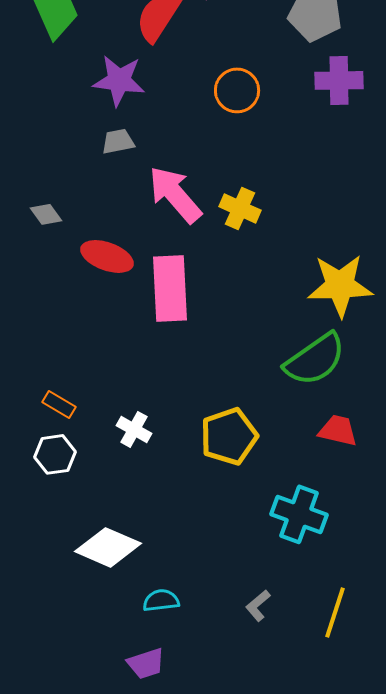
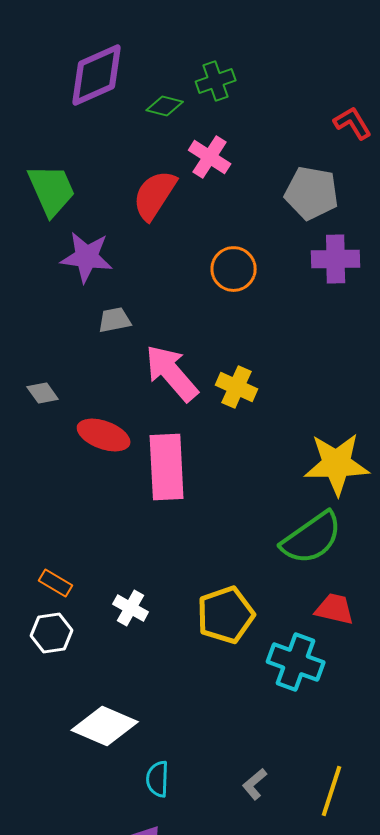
purple star: (119, 80) -> (87, 257), moved
cyan cross: (299, 514) -> (296, 662), moved
cyan semicircle: (161, 600) -> (158, 779), turned -81

